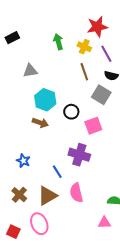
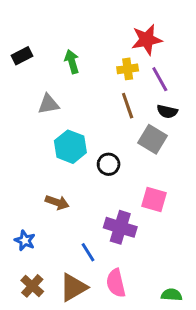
green arrow: (58, 42) -> (72, 62), moved
yellow cross: (84, 47) -> (128, 69), turned -32
brown arrow: (40, 123) -> (57, 202), moved
pink square: (93, 126) -> (154, 199), moved, turned 36
blue star: (23, 161) -> (25, 241), moved

